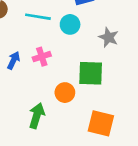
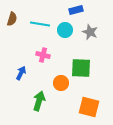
gray star: (109, 37) -> (90, 32), moved
pink cross: (42, 57) -> (43, 55), turned 32
blue arrow: (14, 60) -> (21, 73), moved

